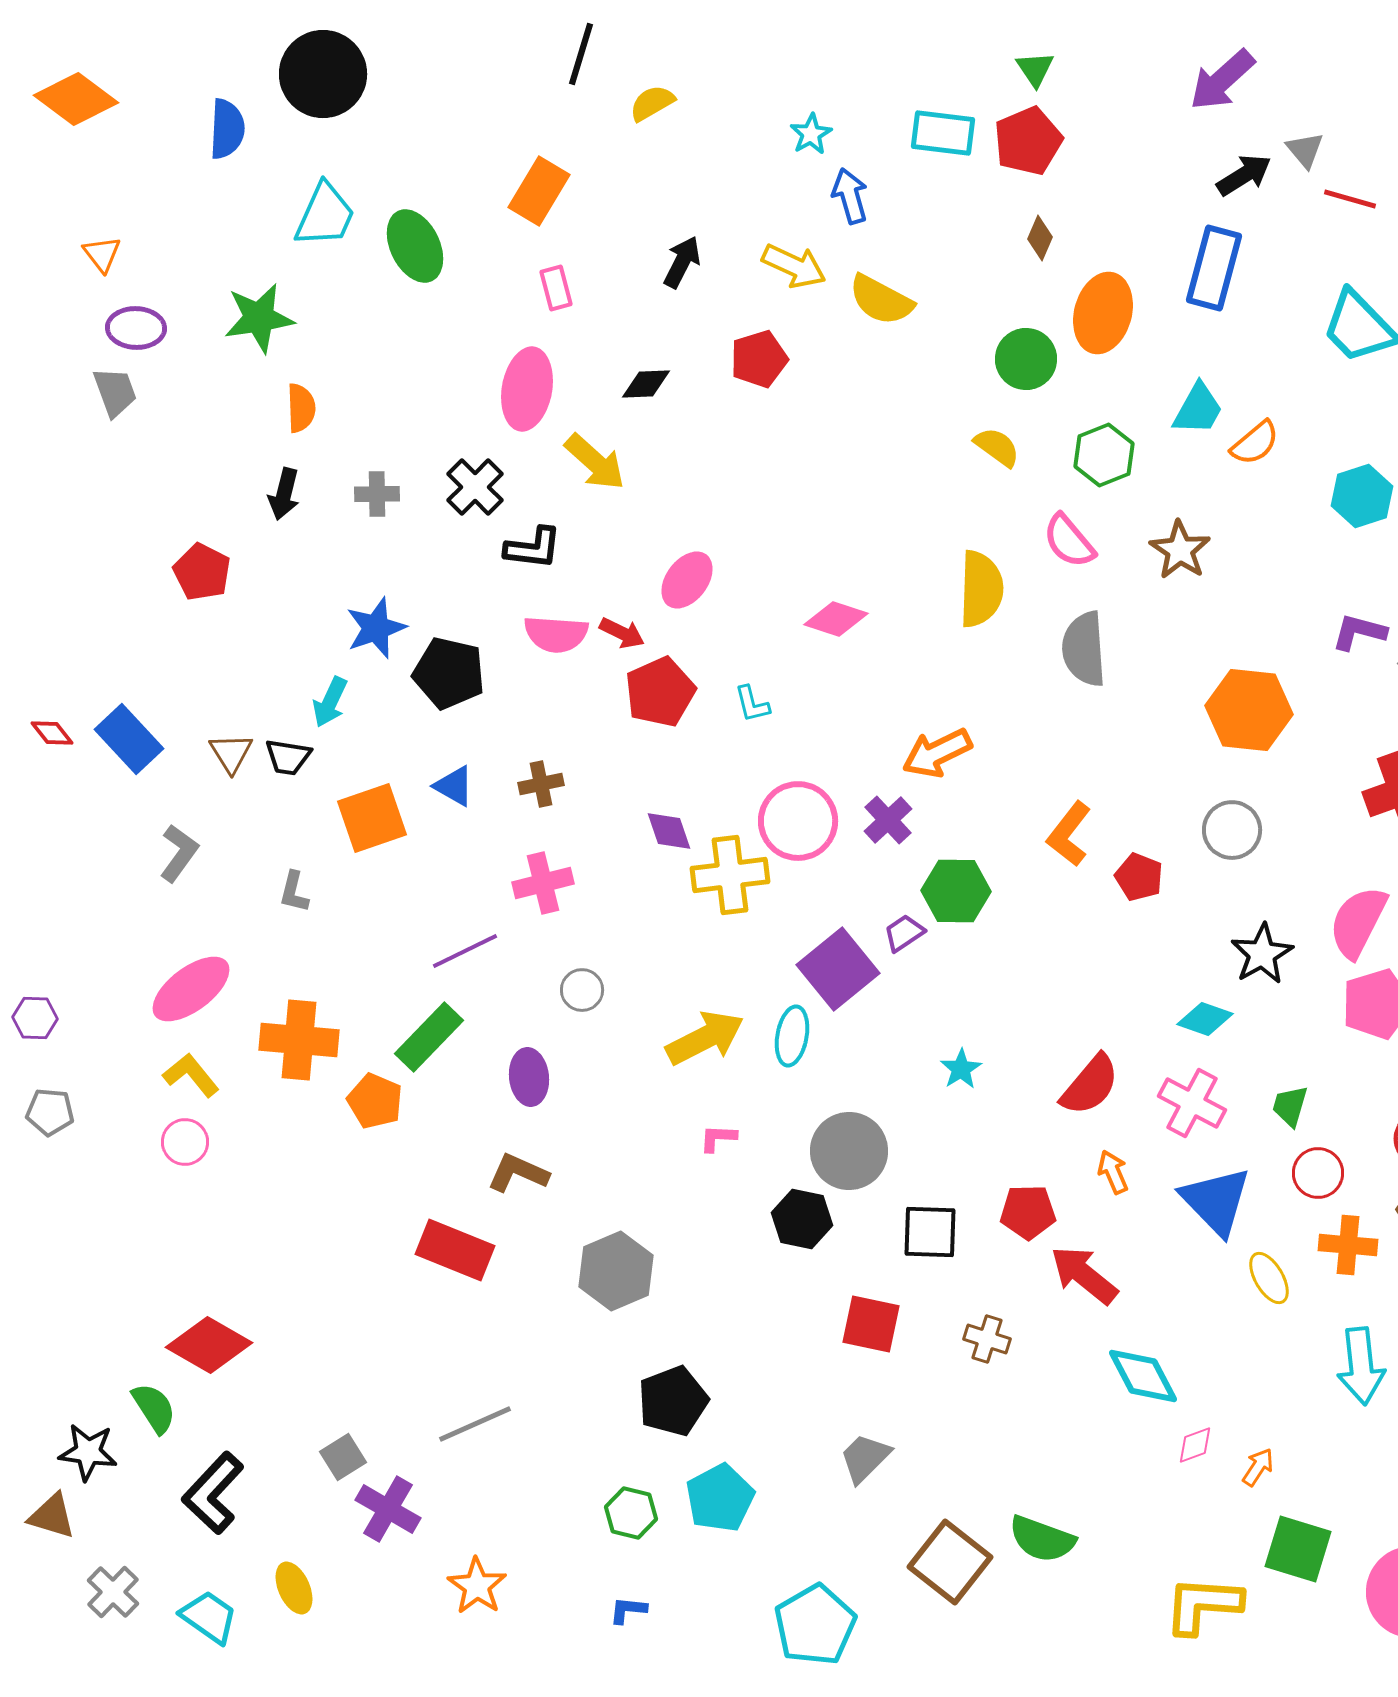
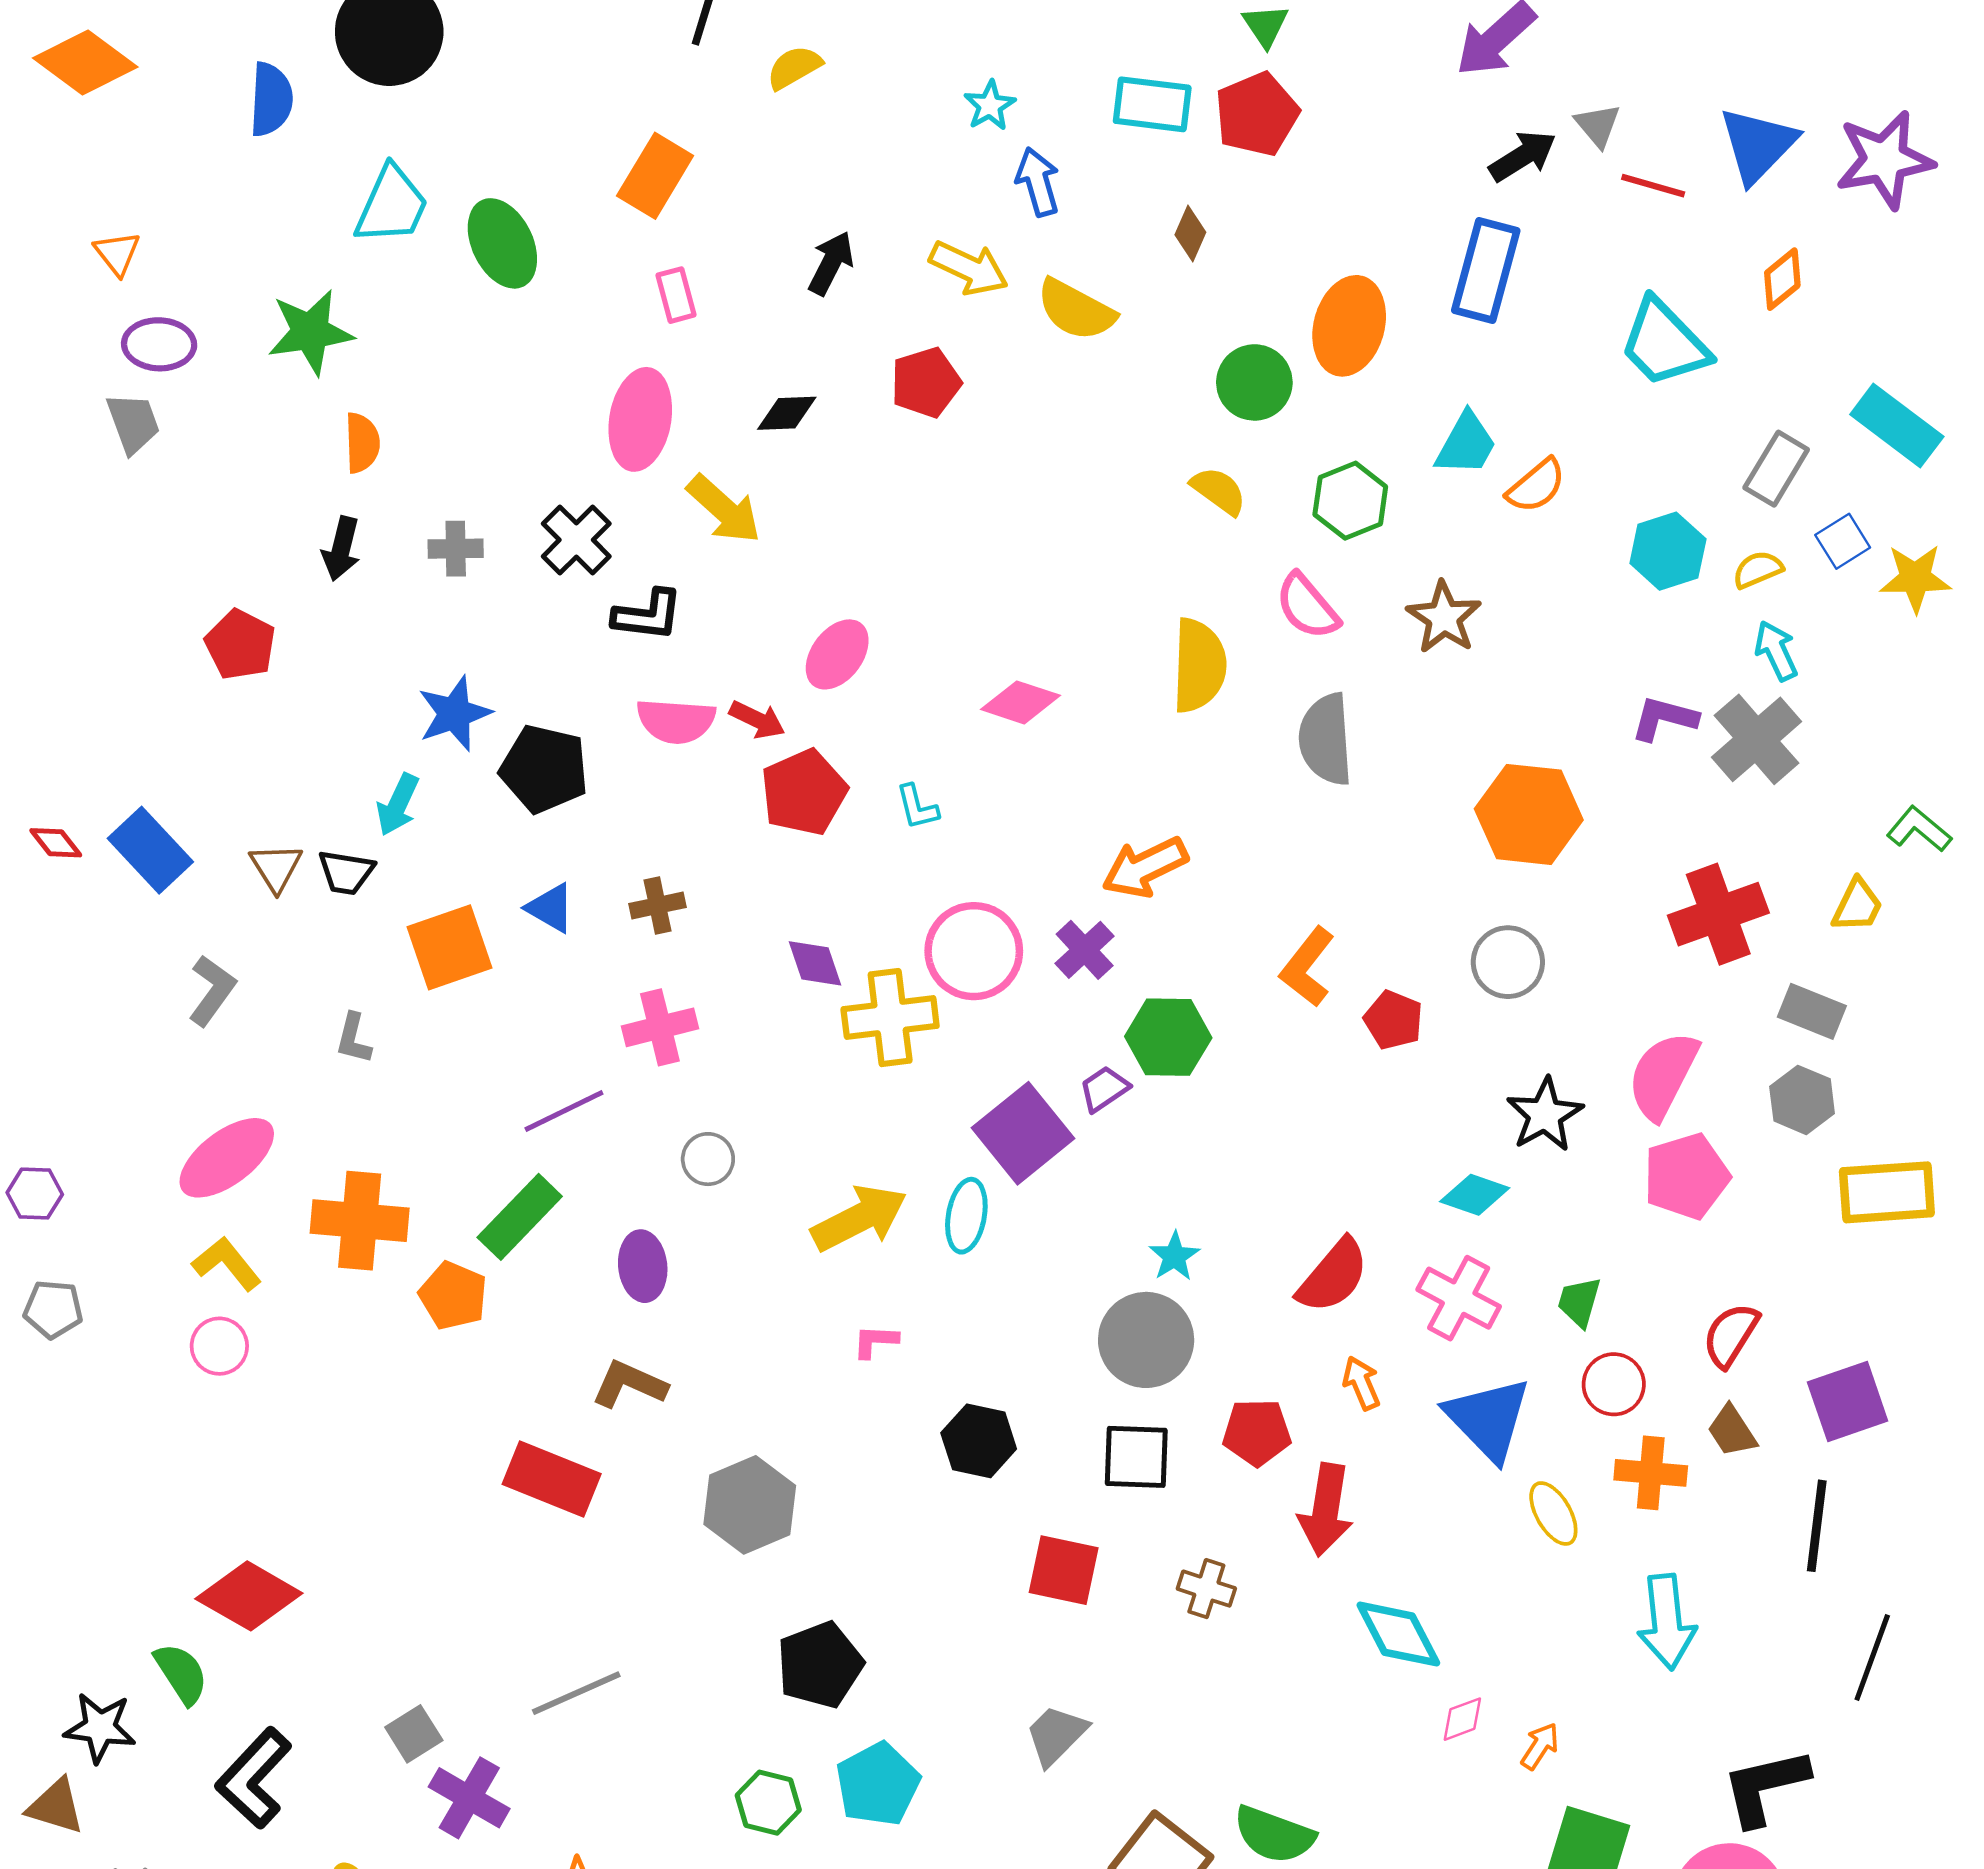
brown diamond: (1040, 238) -> (1190, 234), moved
gray circle: (849, 1151) -> (1146, 1340), moved
red arrow: (1084, 1275) -> (1326, 1510), turned -120

